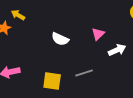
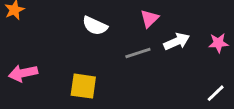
gray line: (84, 73) -> (138, 53), moved

